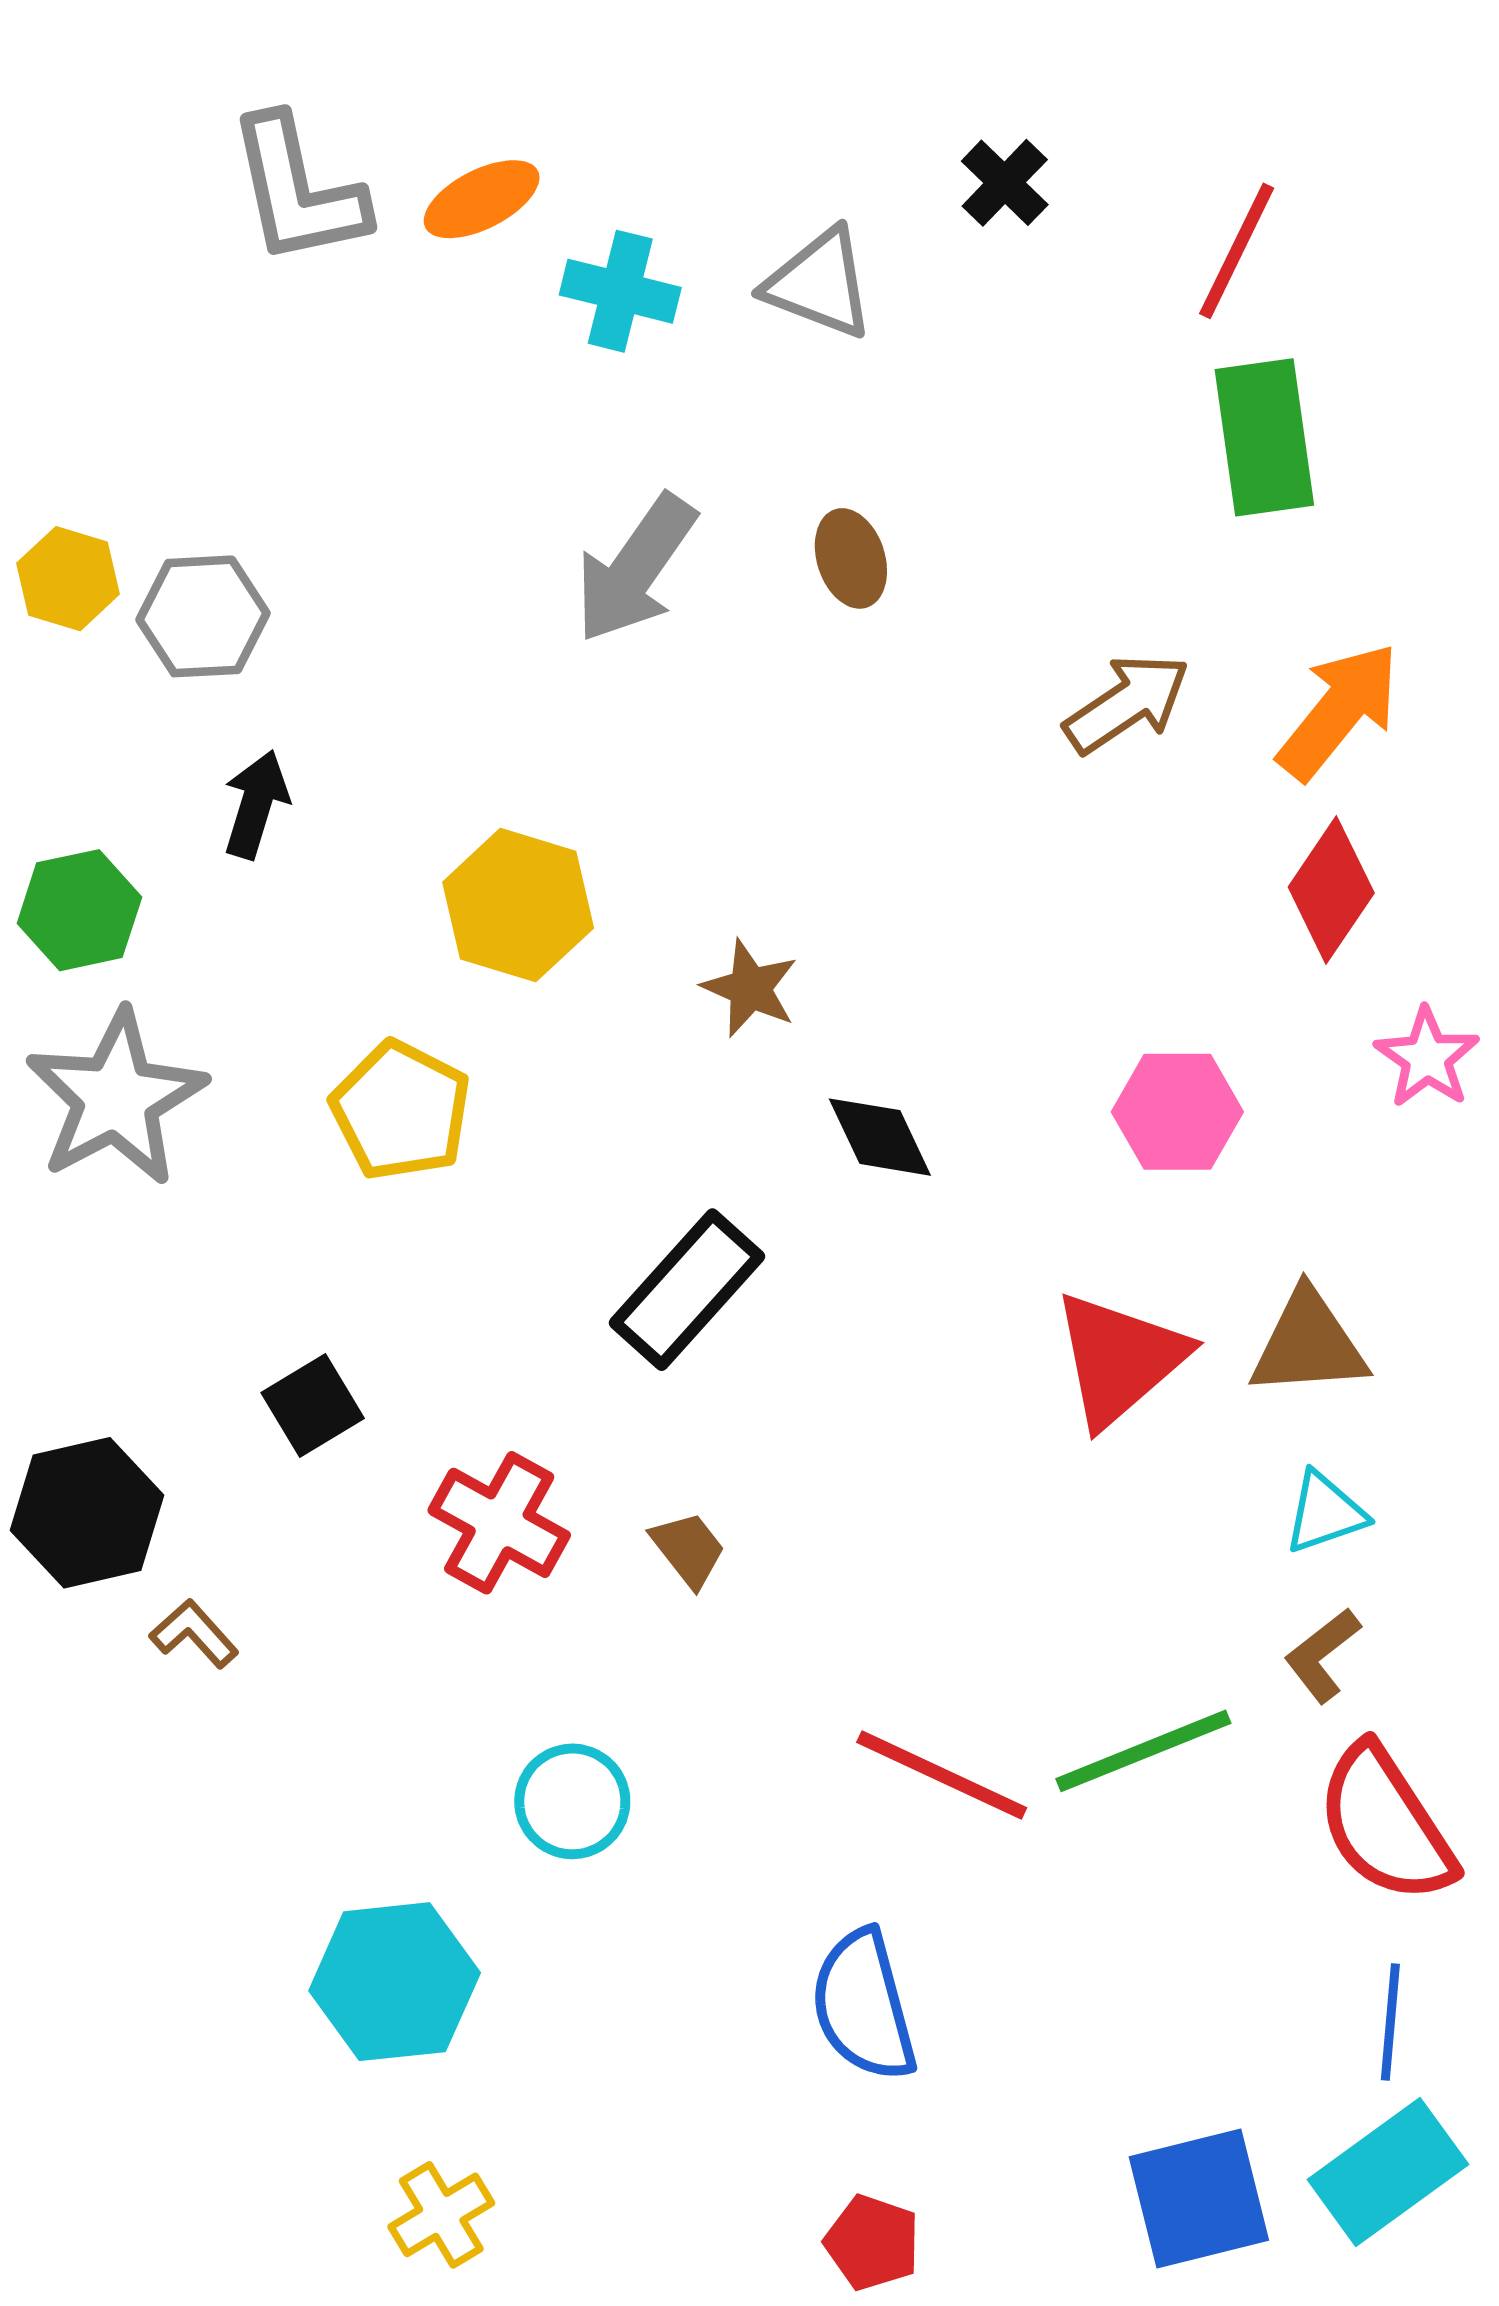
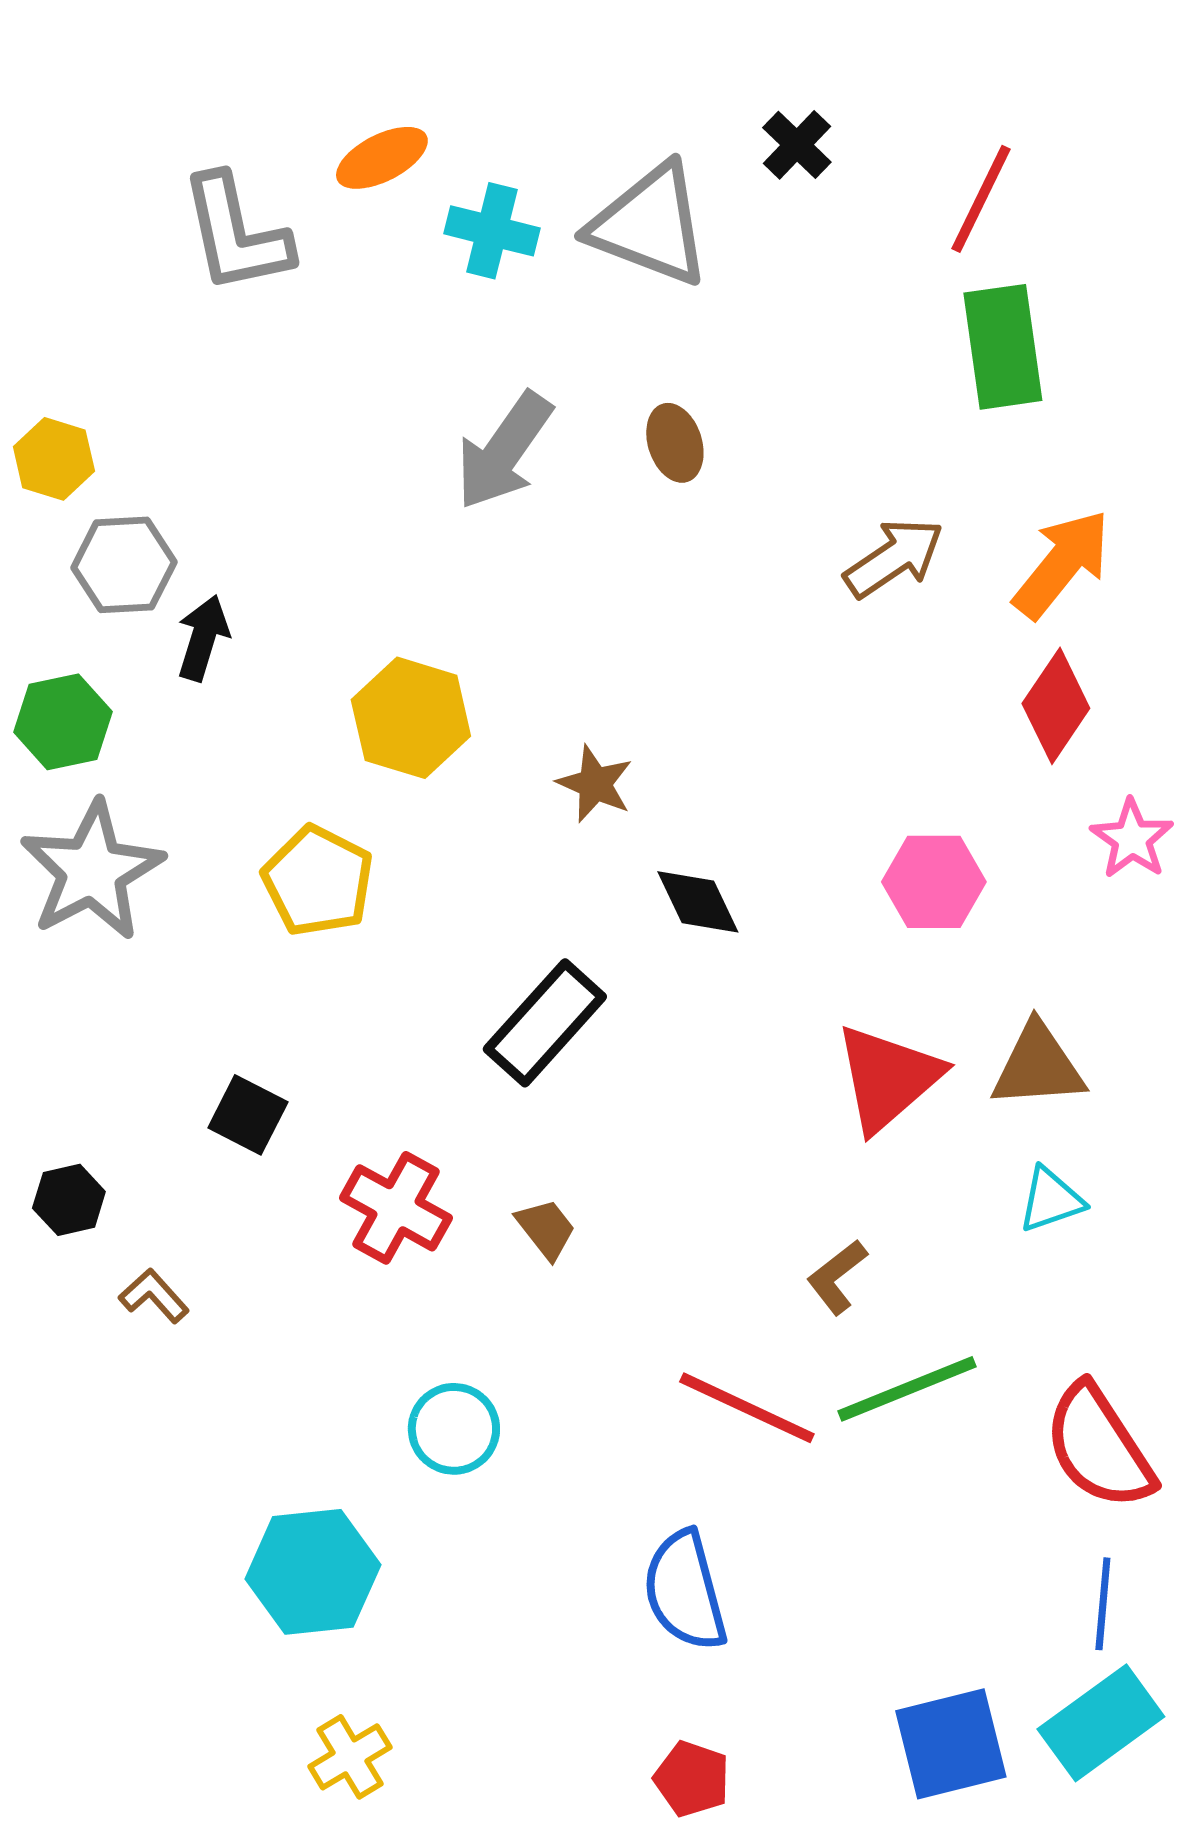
gray L-shape: (297, 190) -> (236, 234), moved
gray triangle: (819, 284) -> (650, 225), size x1.4
gray hexagon: (203, 616) -> (124, 565), moved
black square: (313, 1406) -> (248, 1115), turned -32
black hexagon: (87, 1513) -> (69, 1200), size x0.6
brown L-shape: (1322, 1655) -> (837, 1277), moved

